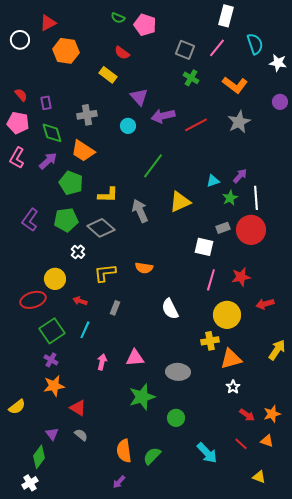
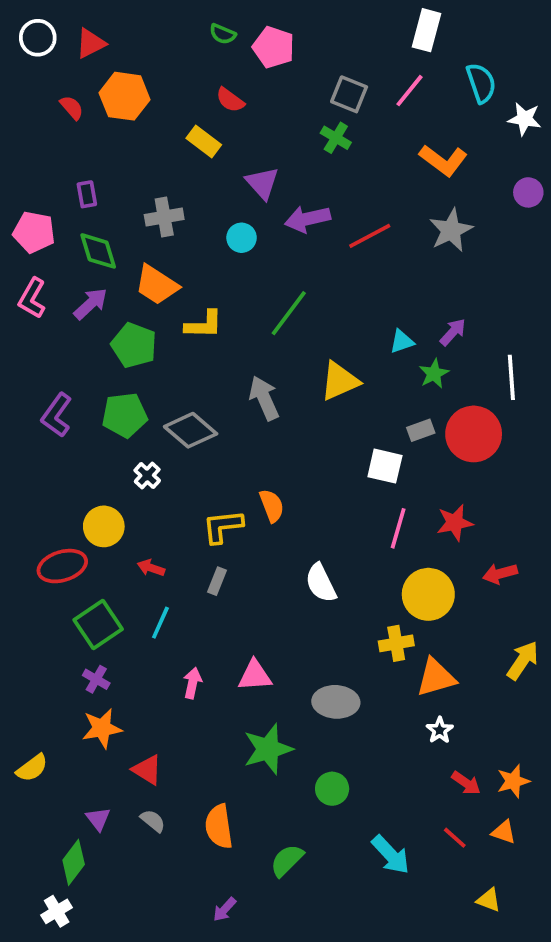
white circle: (20, 40) -> (38, 38), moved
green cross: (191, 78) -> (336, 138), moved
red semicircle: (21, 95) -> (72, 108), moved
yellow L-shape: (108, 195) -> (204, 325), moved
white line: (256, 198) -> (511, 377), moved
orange semicircle: (144, 268) -> (272, 506), turned -120
yellow L-shape: (105, 273) -> (223, 526), moved
orange semicircle: (124, 451) -> (219, 826), moved

